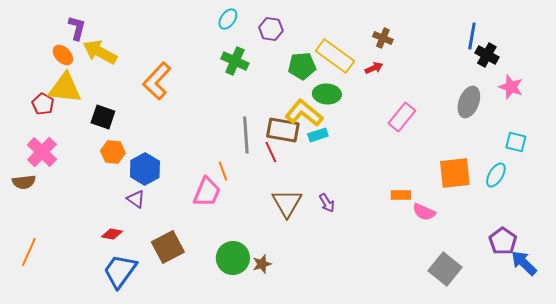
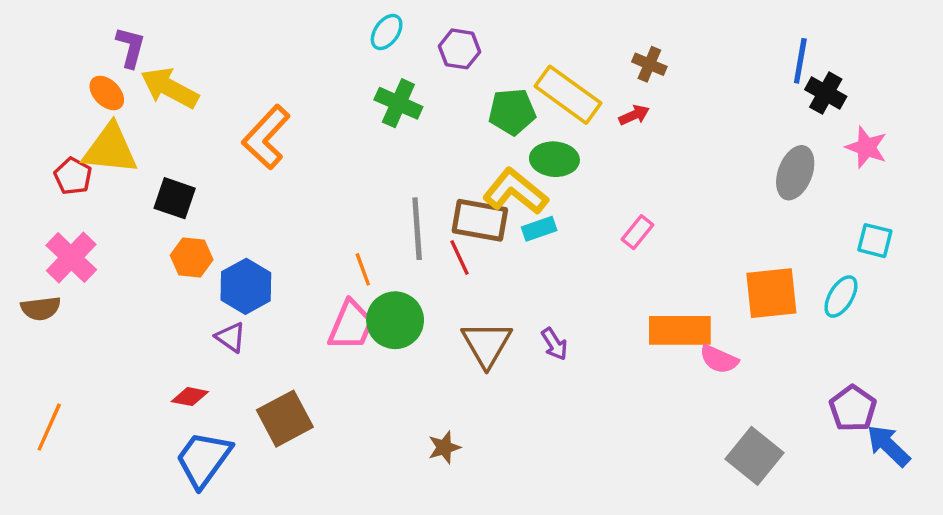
pink rectangle: (402, 117) -> (638, 232), moved, size x0.7
orange line: (223, 171) -> (363, 269), moved
orange rectangle: (401, 195) -> (680, 330), size x1.8
green circle: (233, 258) -> (395, 320), moved

